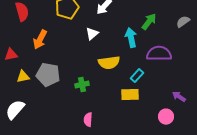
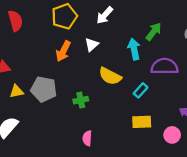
orange arrow: (40, 40) -> (63, 51), moved
yellow semicircle: (109, 63) -> (110, 76), turned 35
yellow rectangle: (130, 95) -> (142, 122), moved

